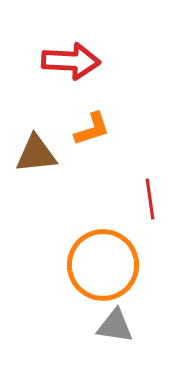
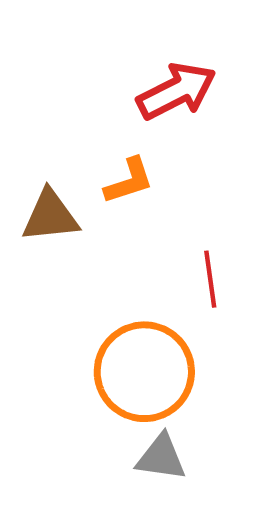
red arrow: (71, 61) -> (177, 91), moved, turned -30

